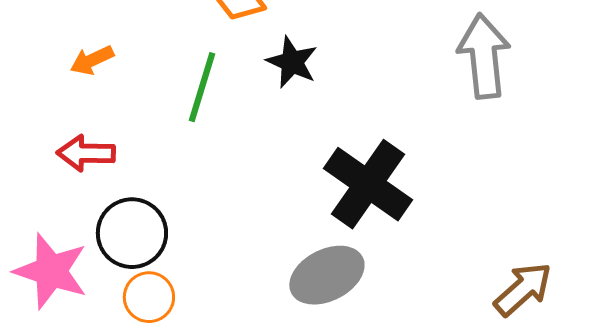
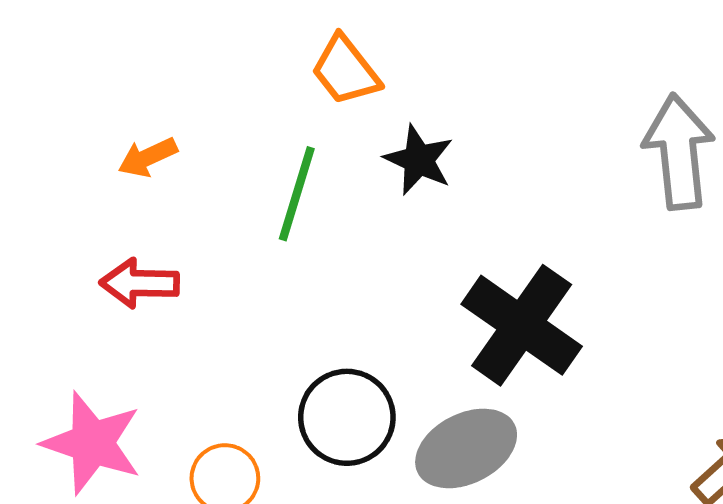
black circle: (132, 233) -> (347, 417), moved

